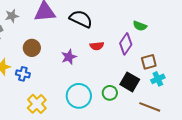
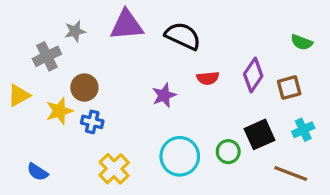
green semicircle: (140, 26) -> (302, 42), moved
brown circle: (32, 48) -> (84, 88), moved
brown square: (149, 62) -> (289, 88), moved
black square: (130, 82) -> (259, 134), turned 36

